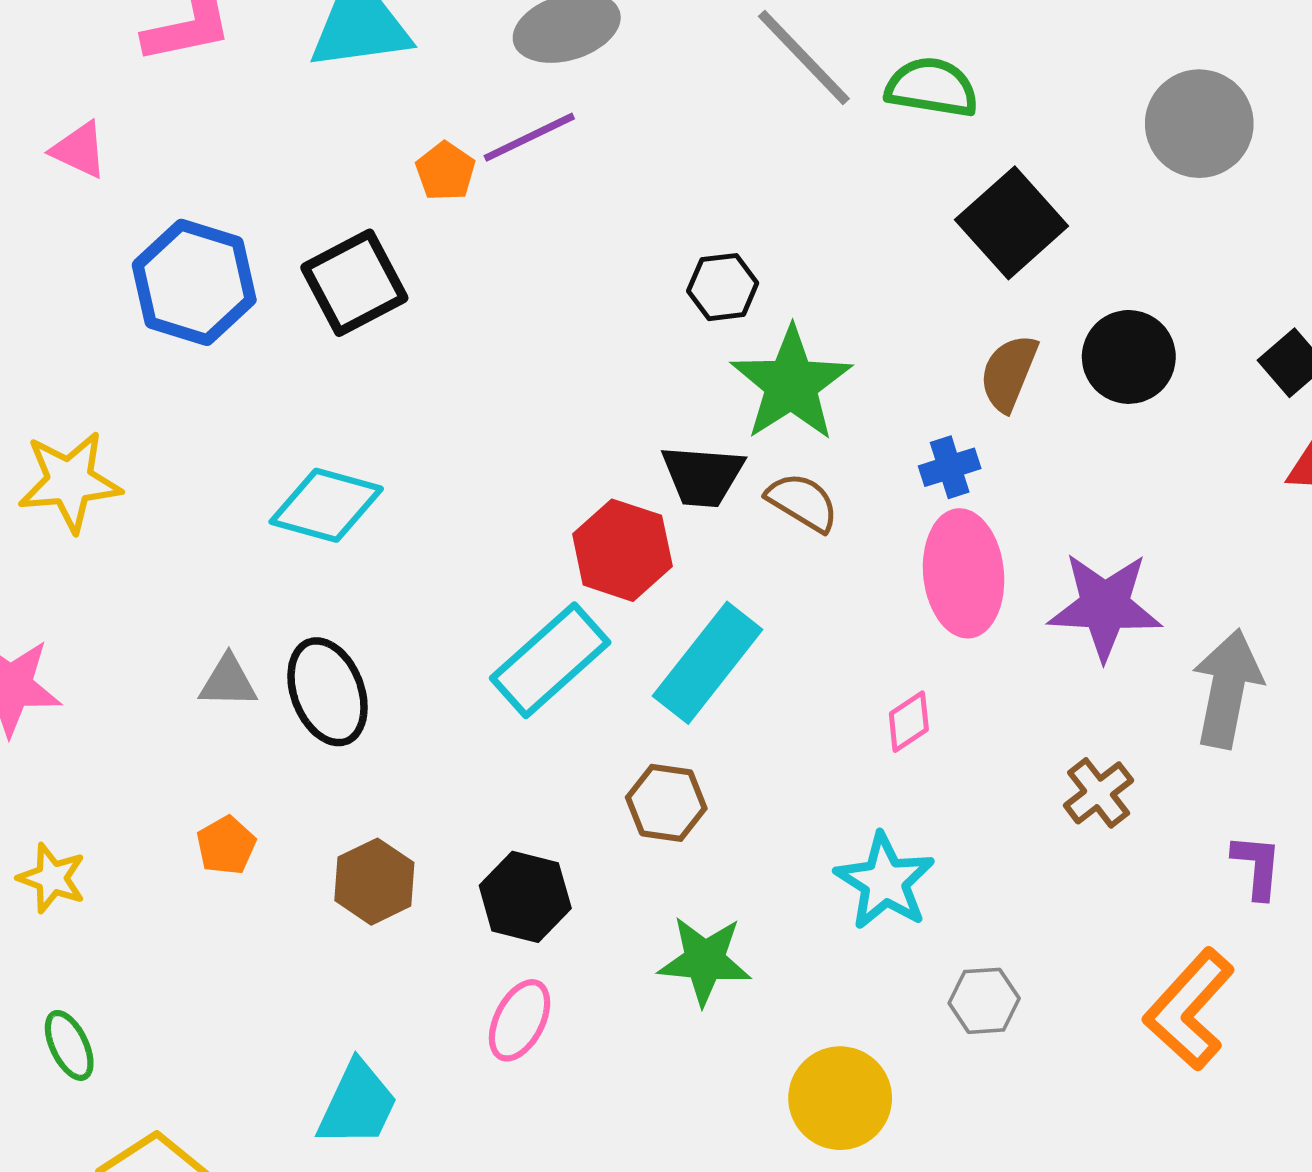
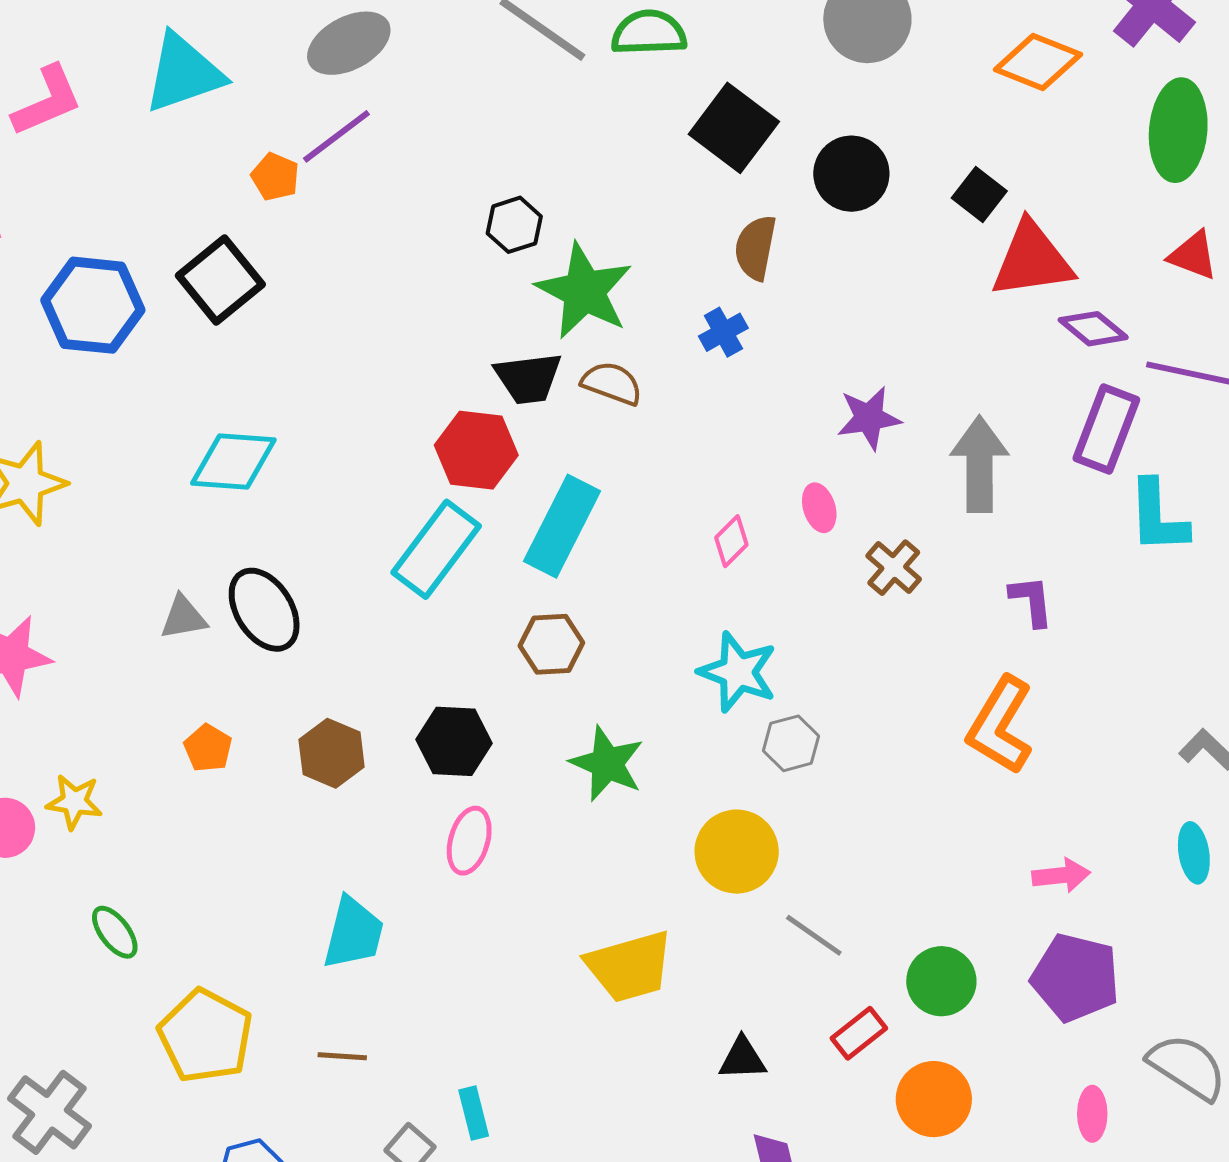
black circle: (1129, 357) -> (851, 174), moved
pink ellipse: (964, 573) -> (819, 508), moved, size x0.5
purple star: (1105, 606) -> (869, 418), size x0.7
green star: (705, 961) -> (607, 764), turned 30
gray hexagon: (984, 1001) -> (791, 743), moved

